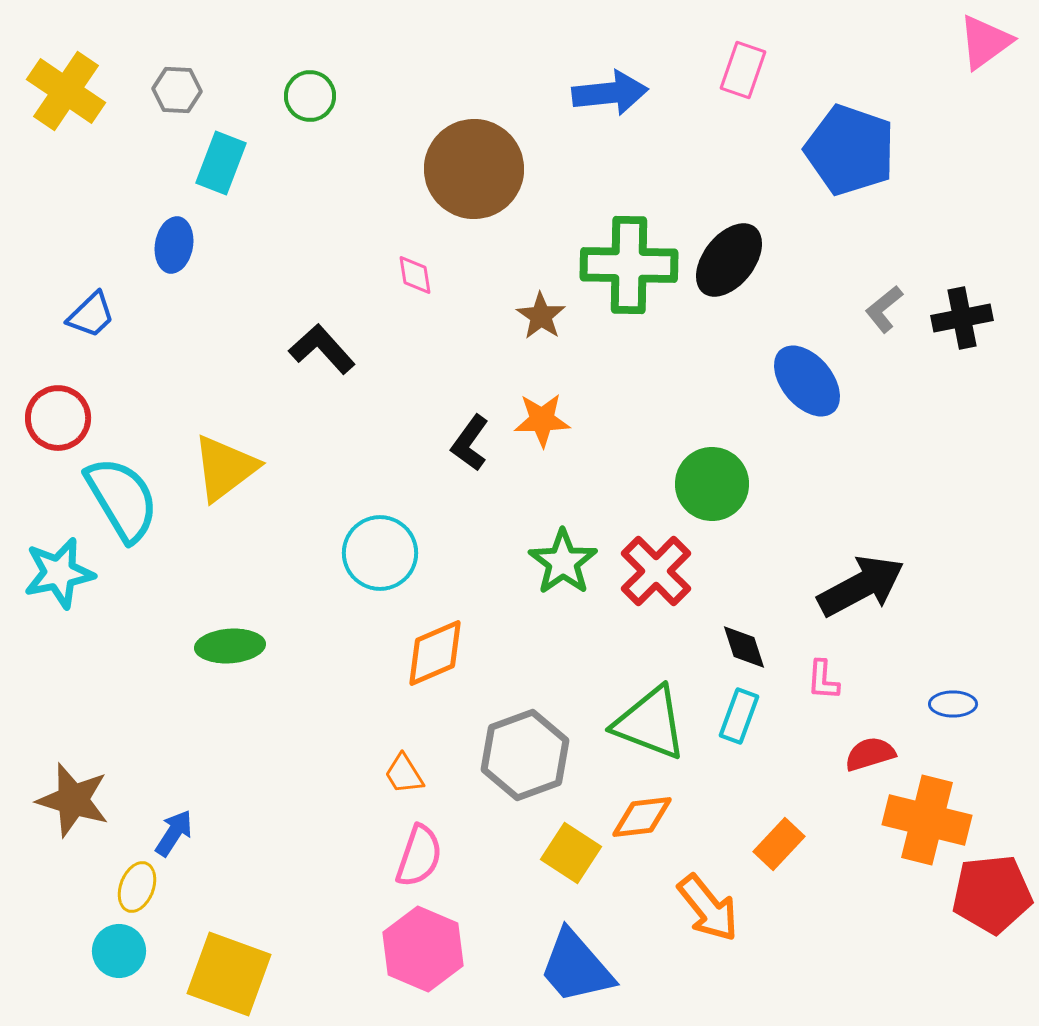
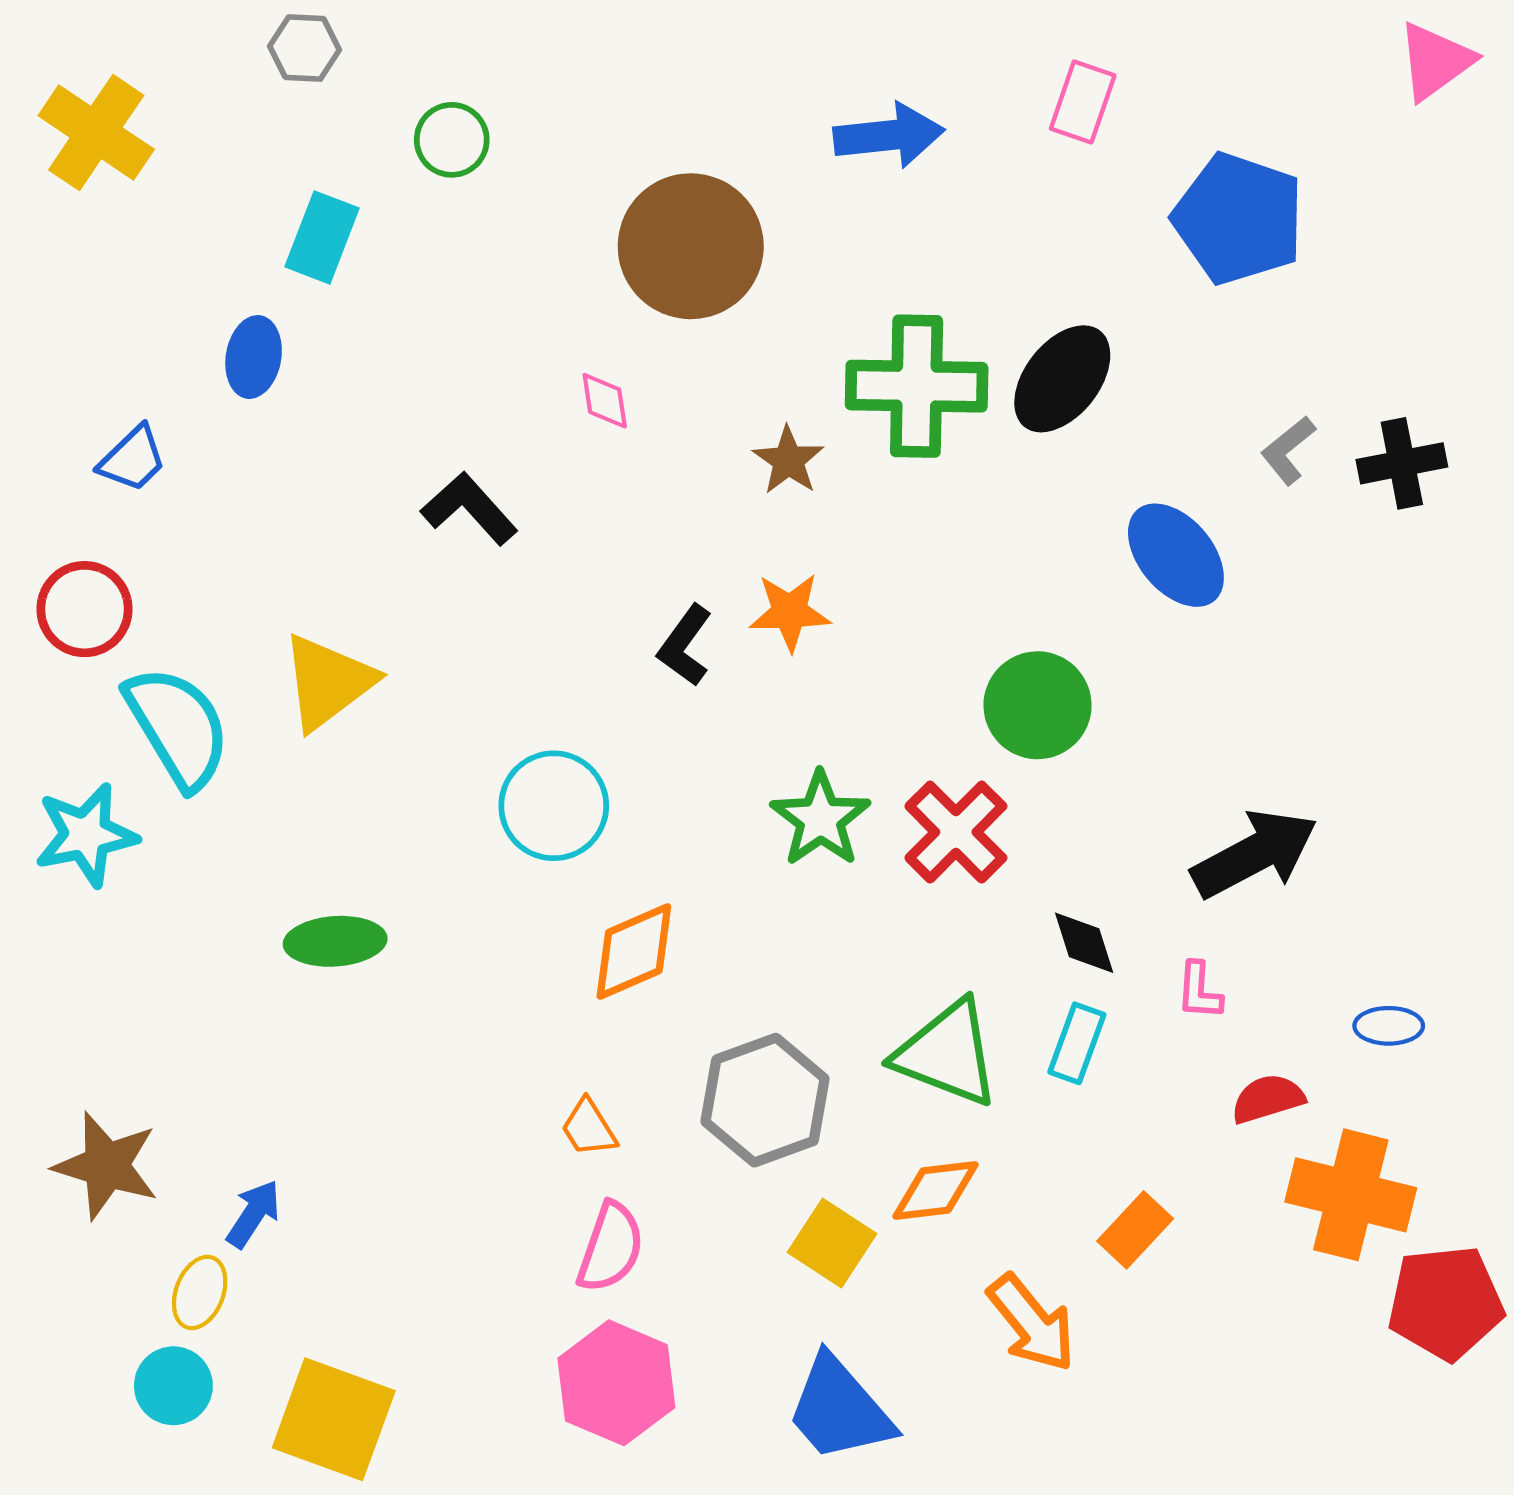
gray hexagon: (177, 90) -> (305, 48), moved

